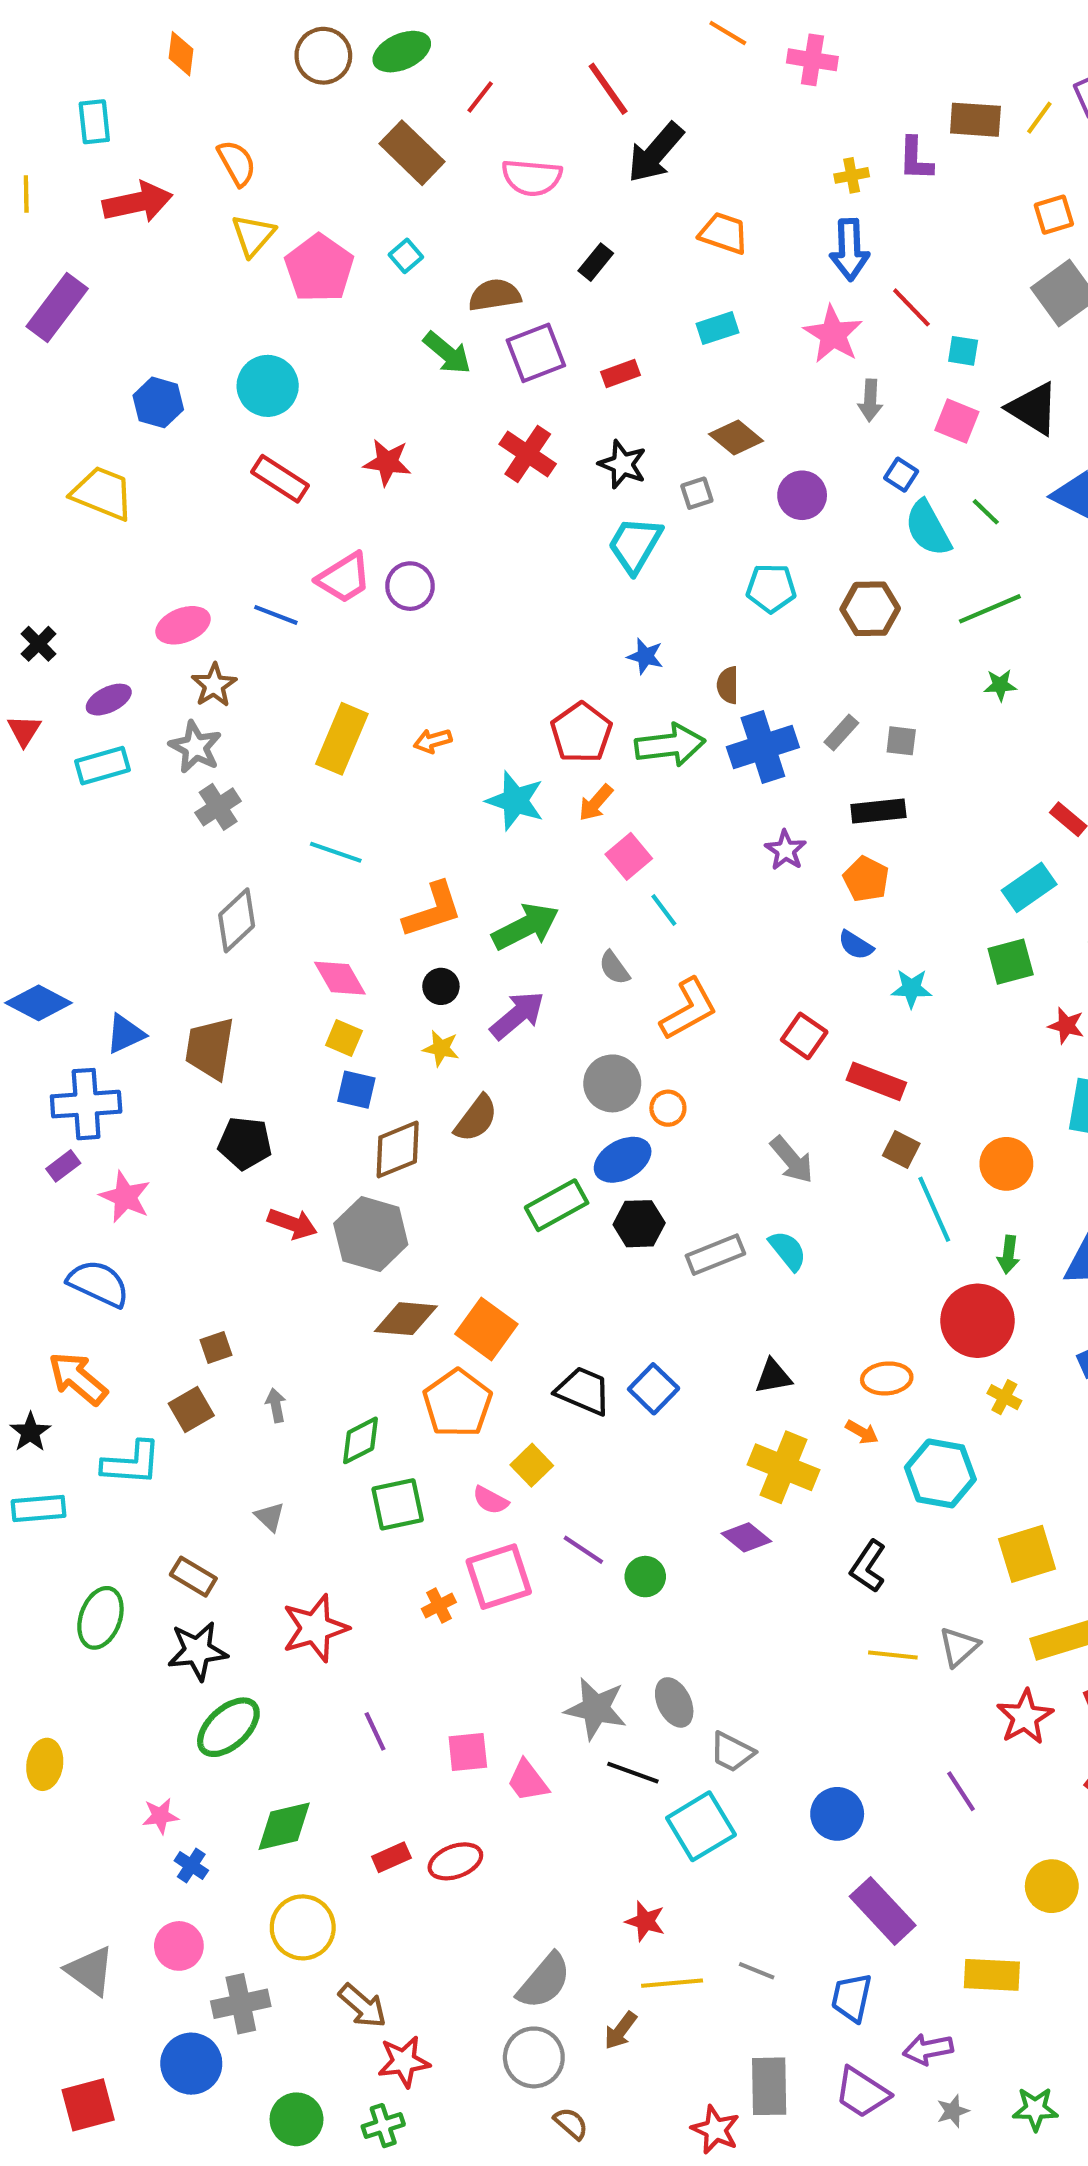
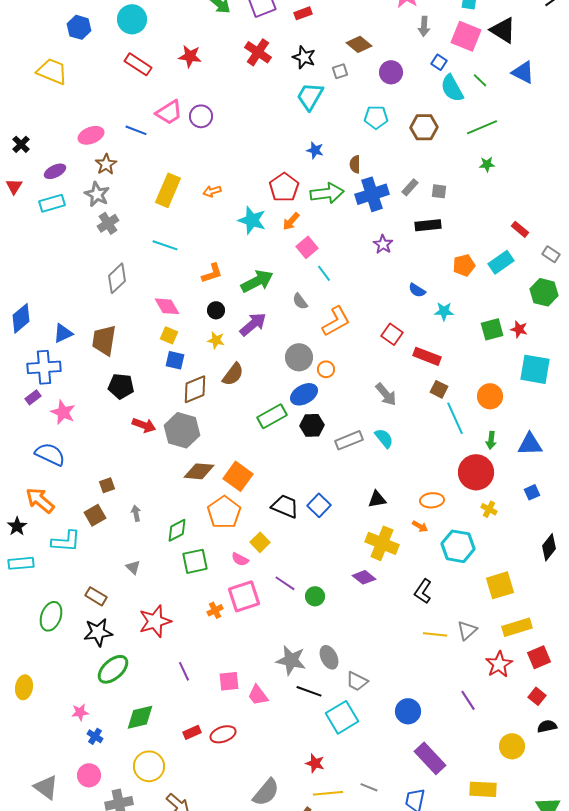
pink square: (957, 421) -> (466, 36), size x1.4
orange pentagon: (866, 879) -> (464, 265), moved, turned 30
orange L-shape: (433, 910) -> (212, 273), size x0.7
green square: (1011, 962) -> (492, 329), moved
blue diamond: (39, 1003) -> (21, 318), turned -68

